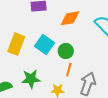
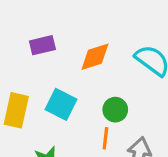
green circle: (66, 51) -> (115, 110), moved

